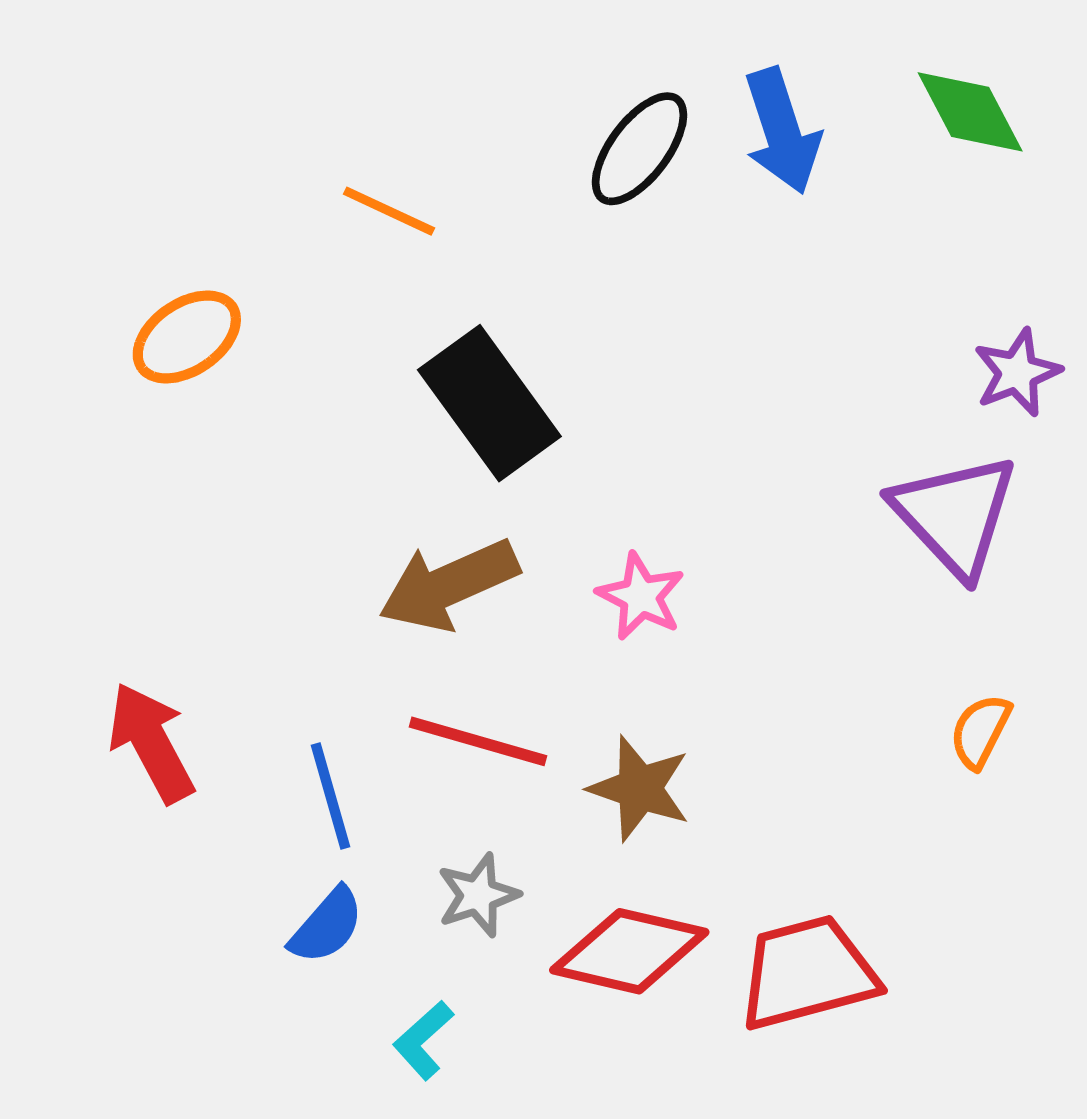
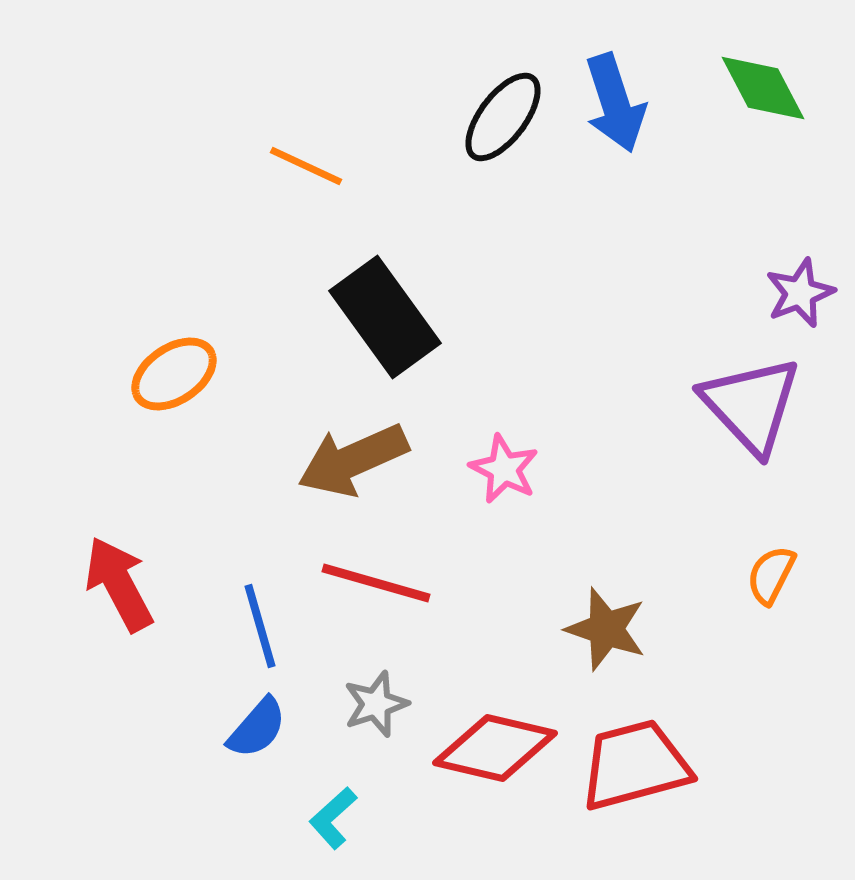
orange ellipse: (187, 337) -> (174, 374), moved
brown star: (640, 788) -> (606, 629), moved

